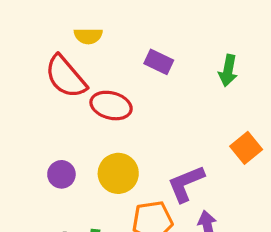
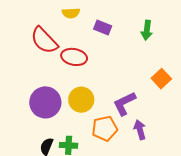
yellow semicircle: (88, 36) -> (71, 13), moved
purple circle: (61, 174) -> (45, 102), size x1.8

